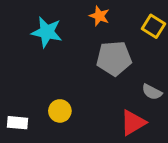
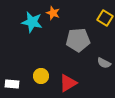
orange star: (99, 16) -> (53, 13), moved
red triangle: (133, 123) -> (68, 83), moved

